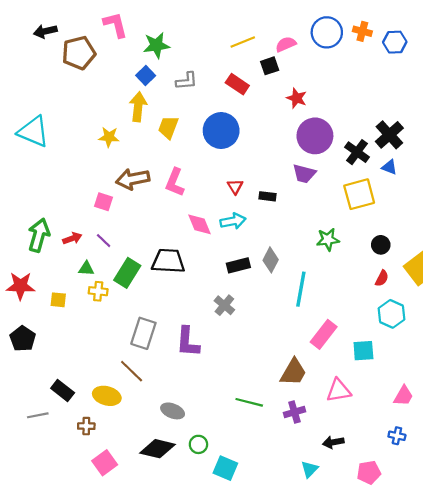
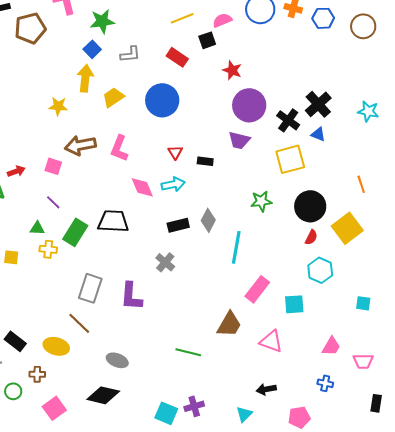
yellow trapezoid: (168, 127) -> (113, 97), turned 35
red arrow: (72, 238) -> (16, 171), moved
black circle: (381, 245) -> (310, 206), size x1.8
pink triangle: (339, 390) -> (271, 341), turned 30
purple cross: (294, 412) -> (194, 406), moved
green circle: (198, 444) -> (13, 391), moved

